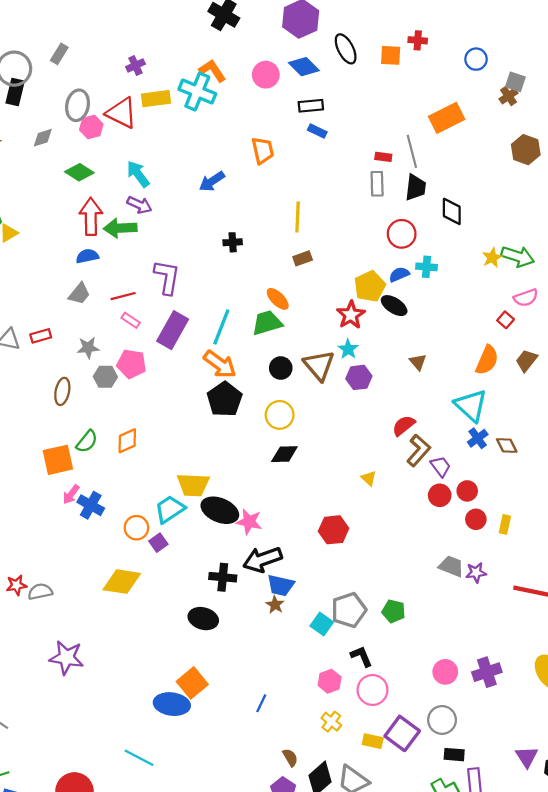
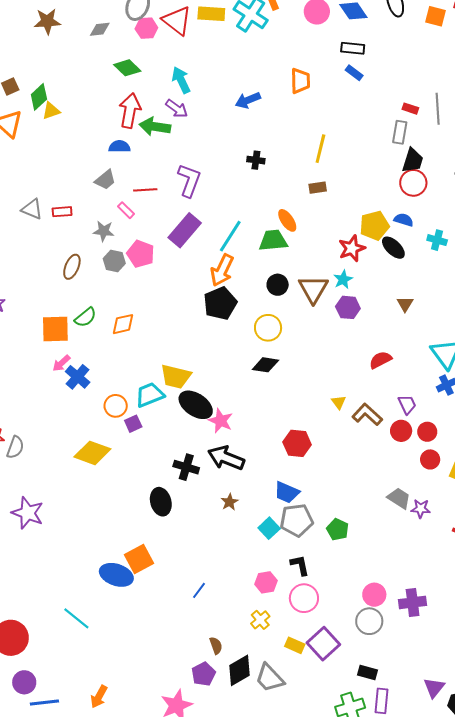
black trapezoid: (416, 187) -> (413, 161), moved
cyan cross: (427, 267) -> (437, 240), moved
blue semicircle: (399, 274) -> (404, 220), turned 30
pink rectangle: (131, 320) -> (126, 210), moved
orange arrow: (220, 364) -> (222, 270), turned 68
brown L-shape: (419, 450) -> (367, 415), moved, turned -100
black arrow: (262, 559) -> (226, 458), turned 30
blue trapezoid: (281, 585) -> (287, 492), moved
gray semicircle: (40, 592) -> (15, 447), turned 110
black ellipse: (203, 619) -> (161, 502), turned 48
gray circle: (442, 720) -> (369, 621), moved

